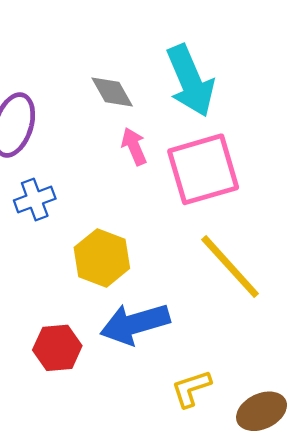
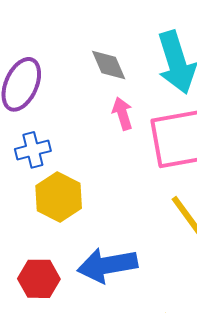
yellow hexagon: (102, 258) -> (59, 197), moved

